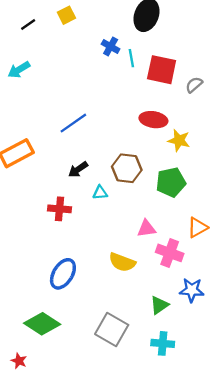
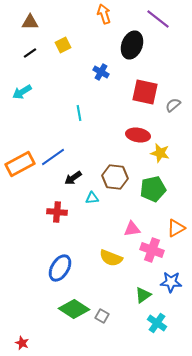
cyan line: (131, 58) -> (79, 113), moved
blue line: (73, 123) -> (53, 157), moved
green diamond: (42, 324) -> (74, 309), moved
gray square: (112, 330) -> (102, 316), size x0.5
cyan cross: (163, 343) -> (157, 323), moved, turned 30

